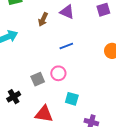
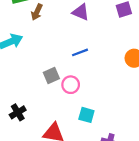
brown arrow: (43, 19) -> (37, 12), moved
gray square: (38, 79) -> (51, 76), moved

